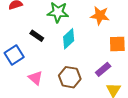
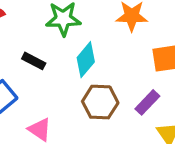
brown hexagon: (70, 77) -> (100, 102), moved

